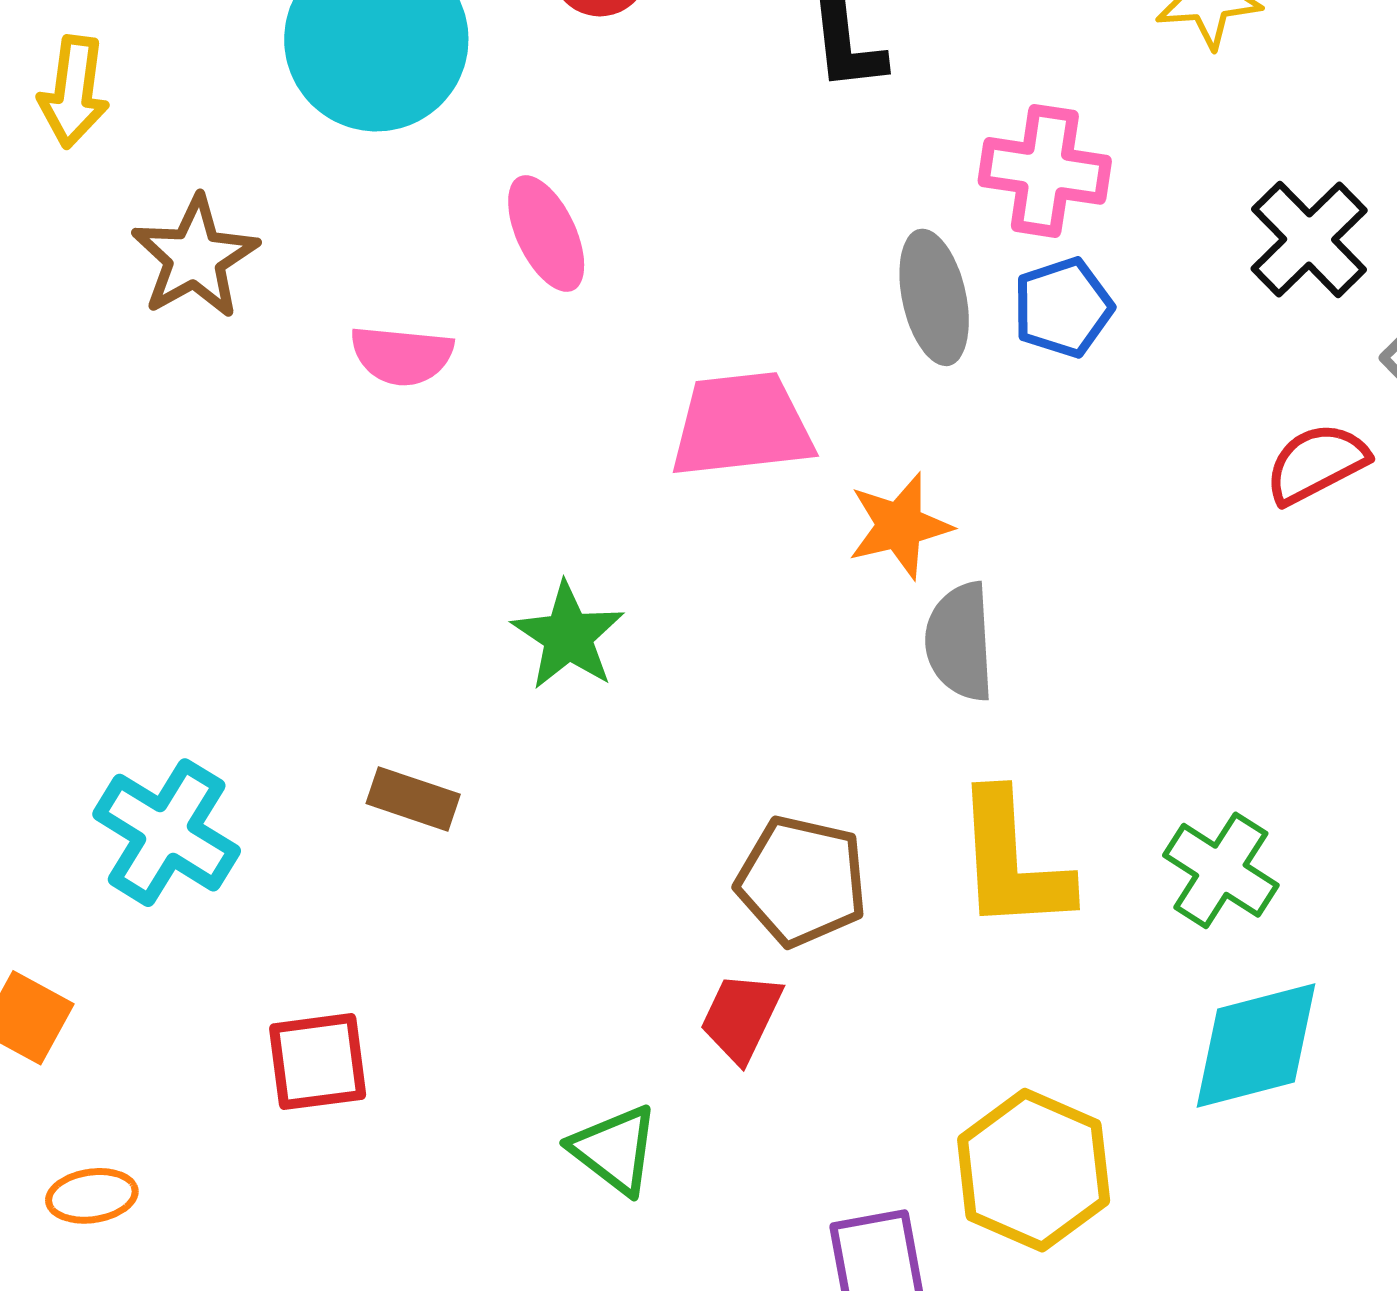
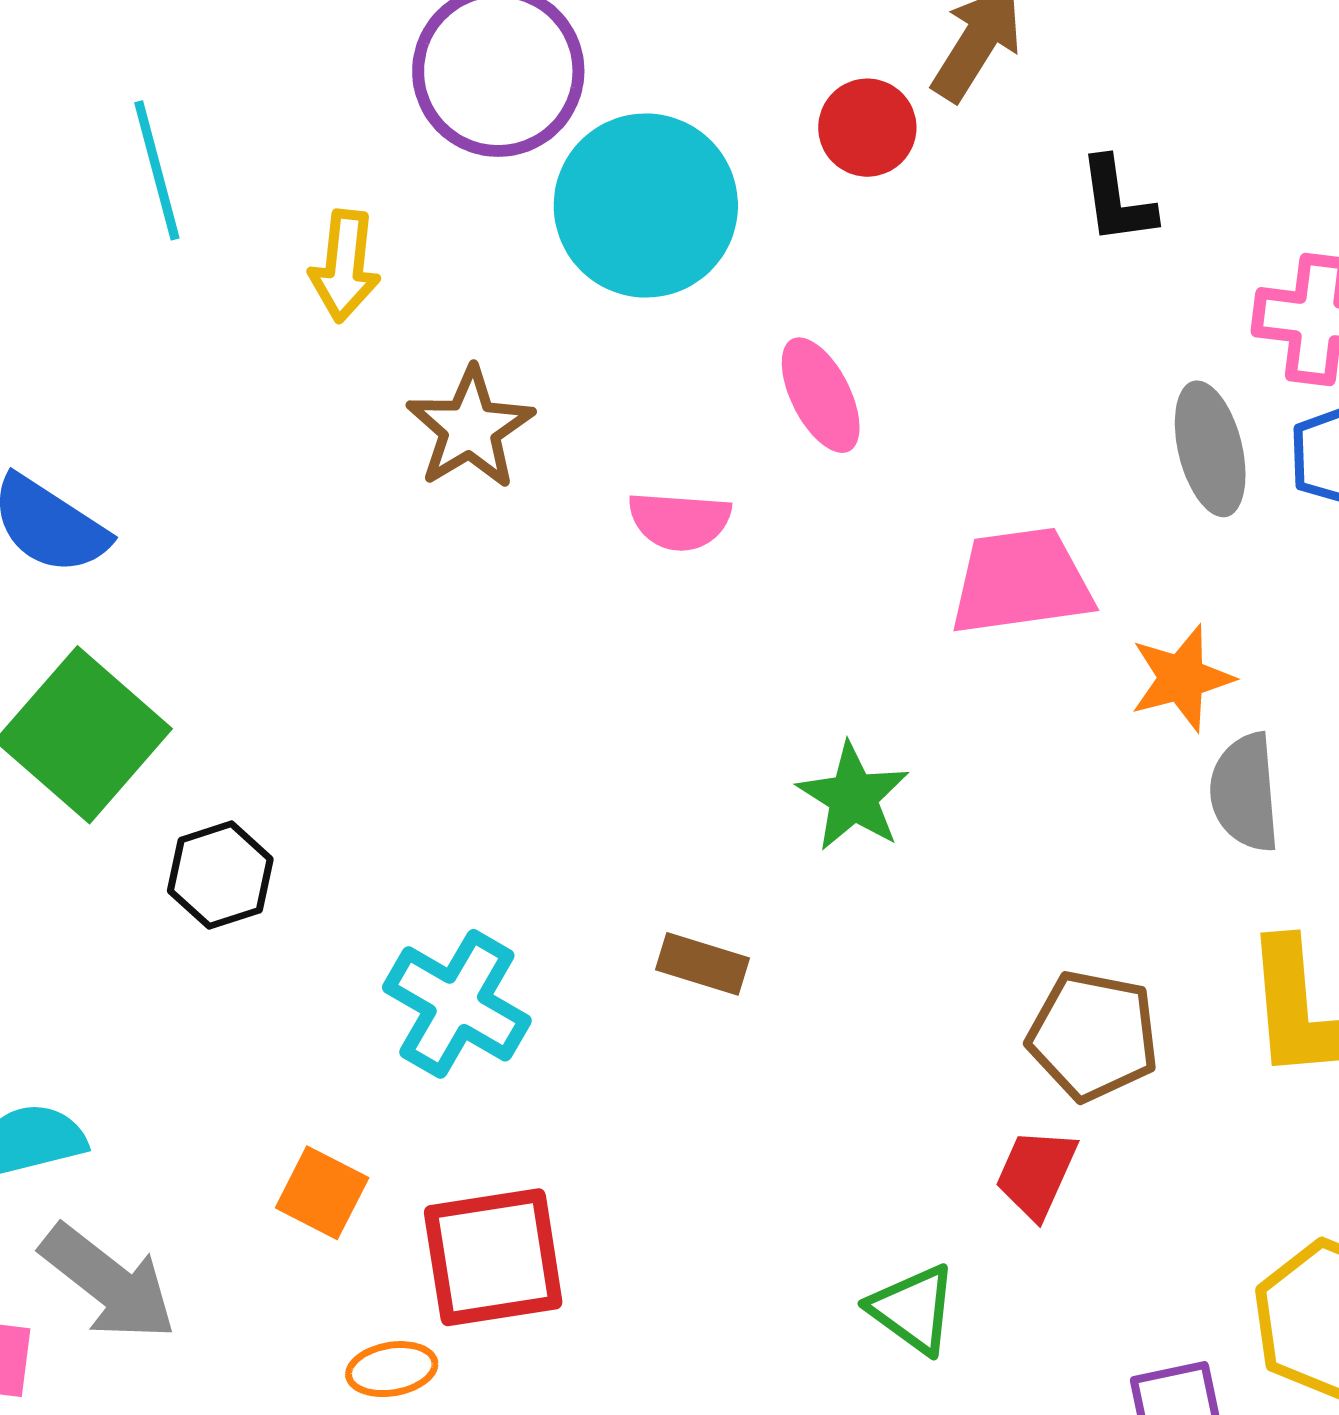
red square: (318, 1062) -> (493, 1257), moved, size x1.4

